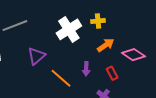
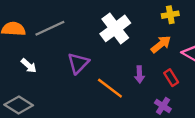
yellow cross: (98, 21) -> (170, 15), moved

